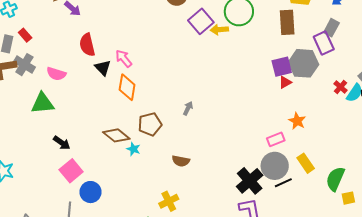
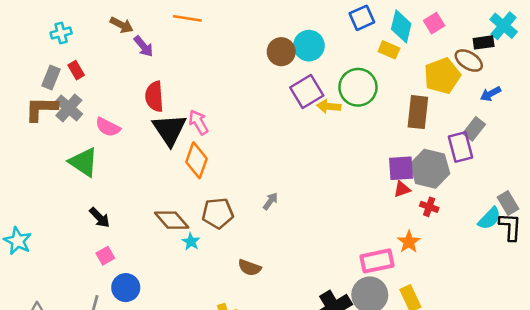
black triangle: (103, 68) -> (169, 130), size x1.6
red cross: (340, 87) -> (429, 207), moved, turned -32
green triangle: (43, 103) -> (84, 162), turned 30
pink rectangle: (276, 139) -> (377, 261), size x1.4
pink square: (71, 171) -> (105, 256), size x0.6

